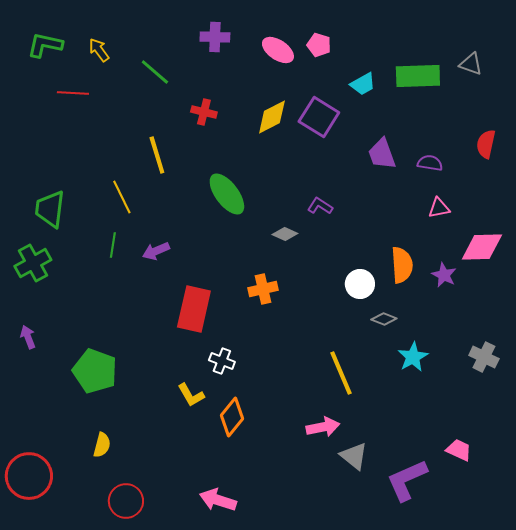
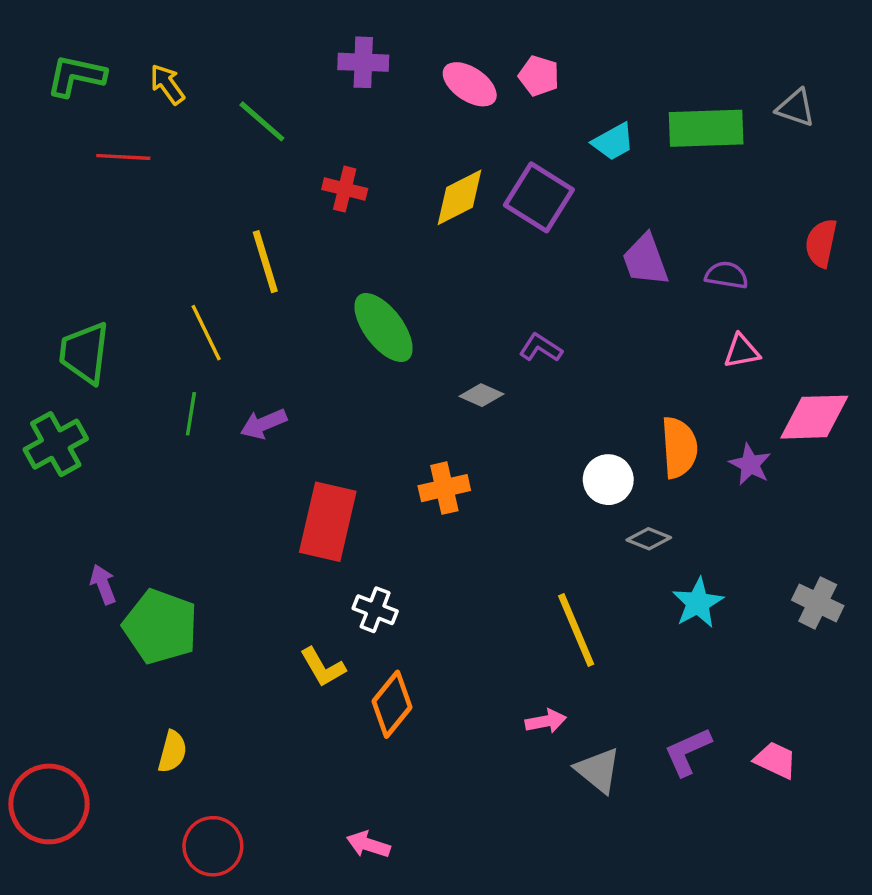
purple arrow: (28, 337) -> (103, 584), moved
pink arrow: (323, 427) -> (546, 721), size x0.7
purple L-shape: (407, 480) -> (688, 752), moved, size x0.7
pink arrow: (218, 500) -> (368, 845), size x0.7

